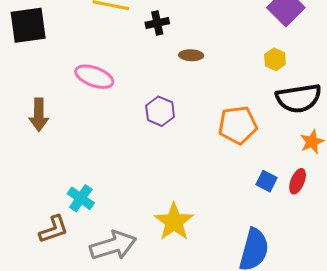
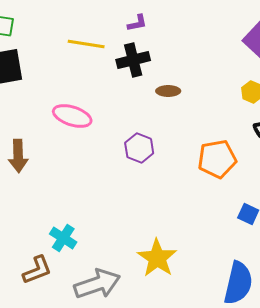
black cross: (157, 23) -> (133, 60), size x1.4

